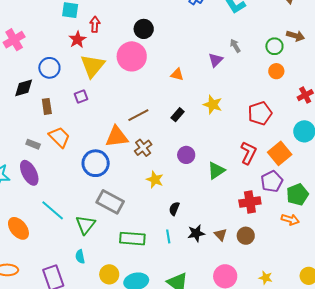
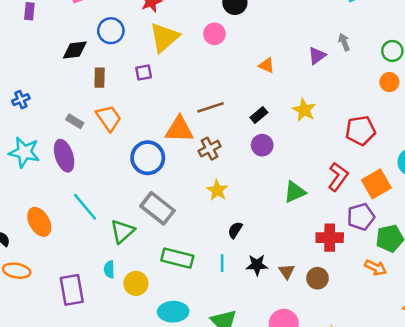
pink circle: (132, 56) -> (214, 34), size x0.6
purple circle: (186, 155) -> (262, 145), moved
yellow circle: (109, 274) -> (136, 283), moved

